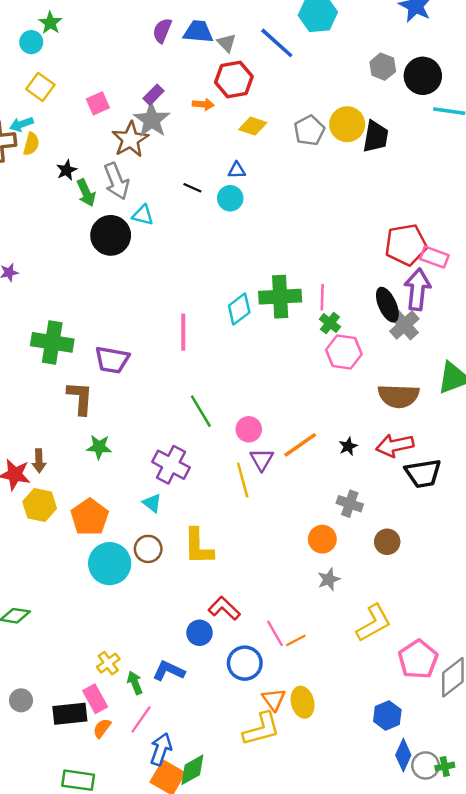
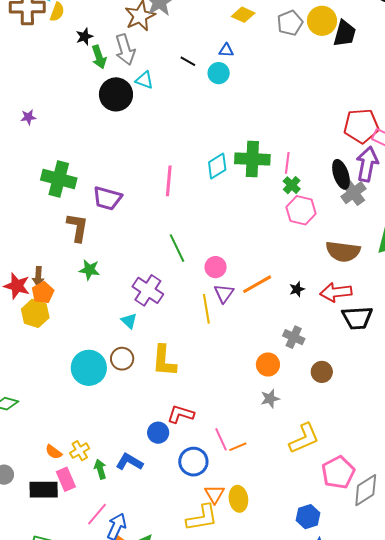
orange pentagon: (90, 517) -> (43, 293), moved, size x0.7
red L-shape: (224, 608) -> (181, 414), turned -32
pink line: (141, 719) -> (97, 514), moved
orange semicircle: (102, 728) -> (54, 452), moved, turned -96

